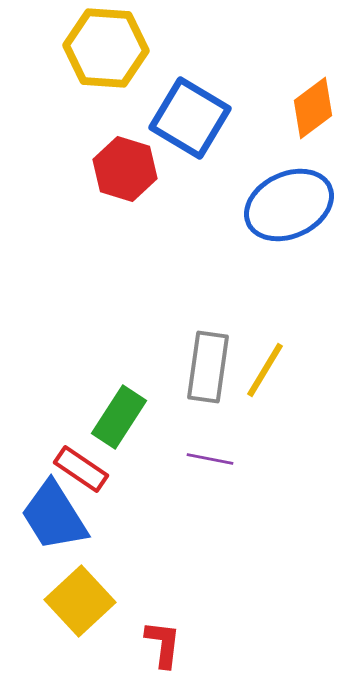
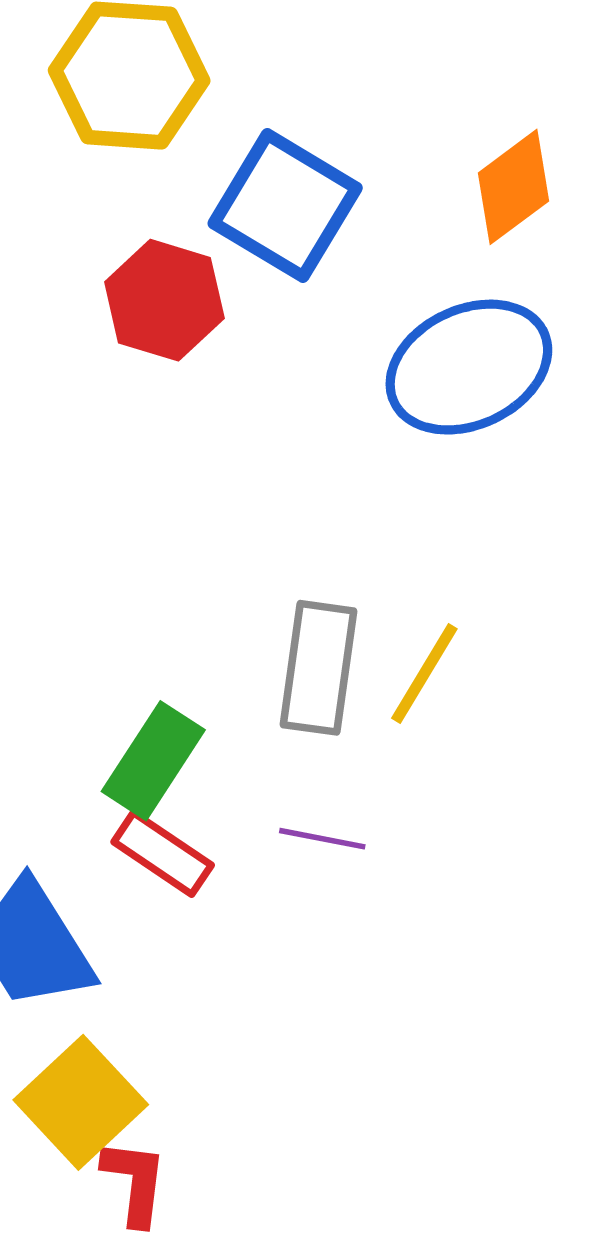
red rectangle: (81, 469) -> (163, 854), moved
red L-shape: (163, 644) -> (135, 1182), moved

